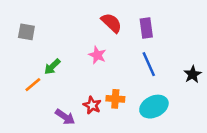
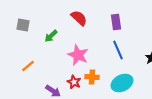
red semicircle: (111, 23) -> (79, 18), moved
pink star: (97, 55) -> (78, 55), moved, size x1.5
green arrow: (52, 67) -> (51, 36), moved

